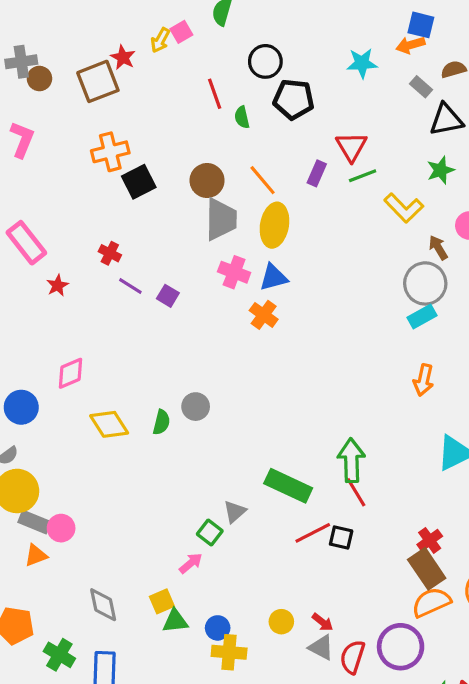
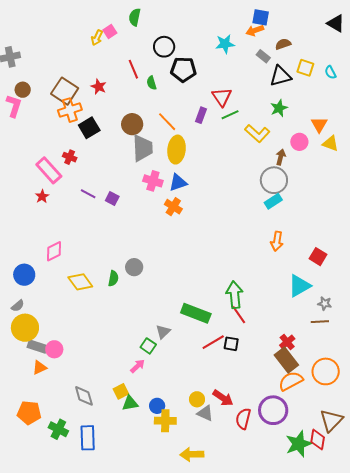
red star: (123, 57) -> (99, 87), moved
brown circle: (39, 79) -> (23, 90), moved
brown square: (98, 81) -> (65, 91), moved, turned -32
pink rectangle: (26, 243) -> (49, 170), moved
brown arrow: (438, 248) -> (281, 157), turned 49
red cross: (110, 253) -> (70, 157), moved
red arrow: (323, 622) -> (223, 398), size x1.5
gray triangle: (321, 647) -> (205, 413), moved

